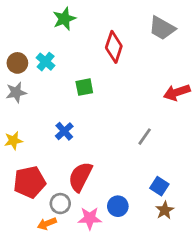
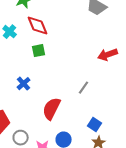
red diamond: (114, 47) -> (38, 26), moved, turned -40
red semicircle: (80, 177) -> (52, 109), moved

